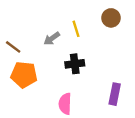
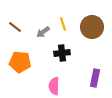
brown circle: (111, 18) -> (92, 27), moved, size x1.5
brown line: (13, 47) -> (15, 27), moved

